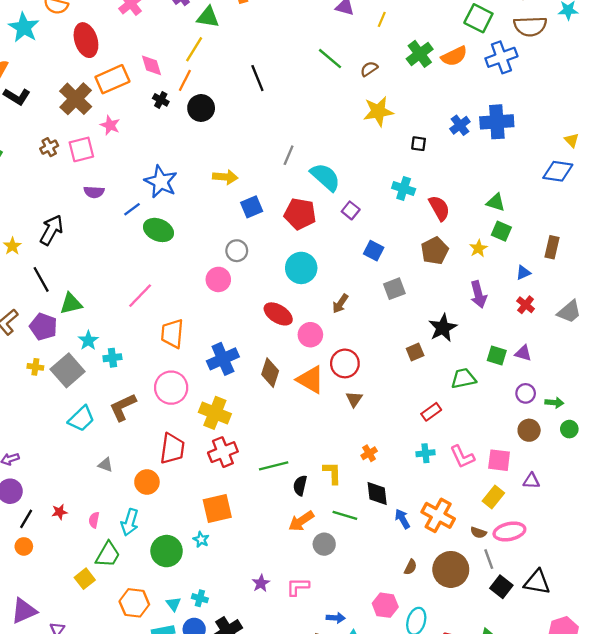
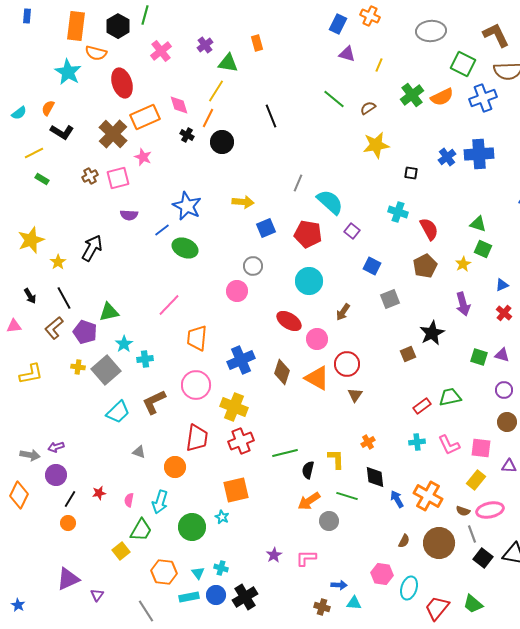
black line: (41, 279) -> (64, 298), moved
green trapezoid: (463, 378) -> (450, 397), moved

